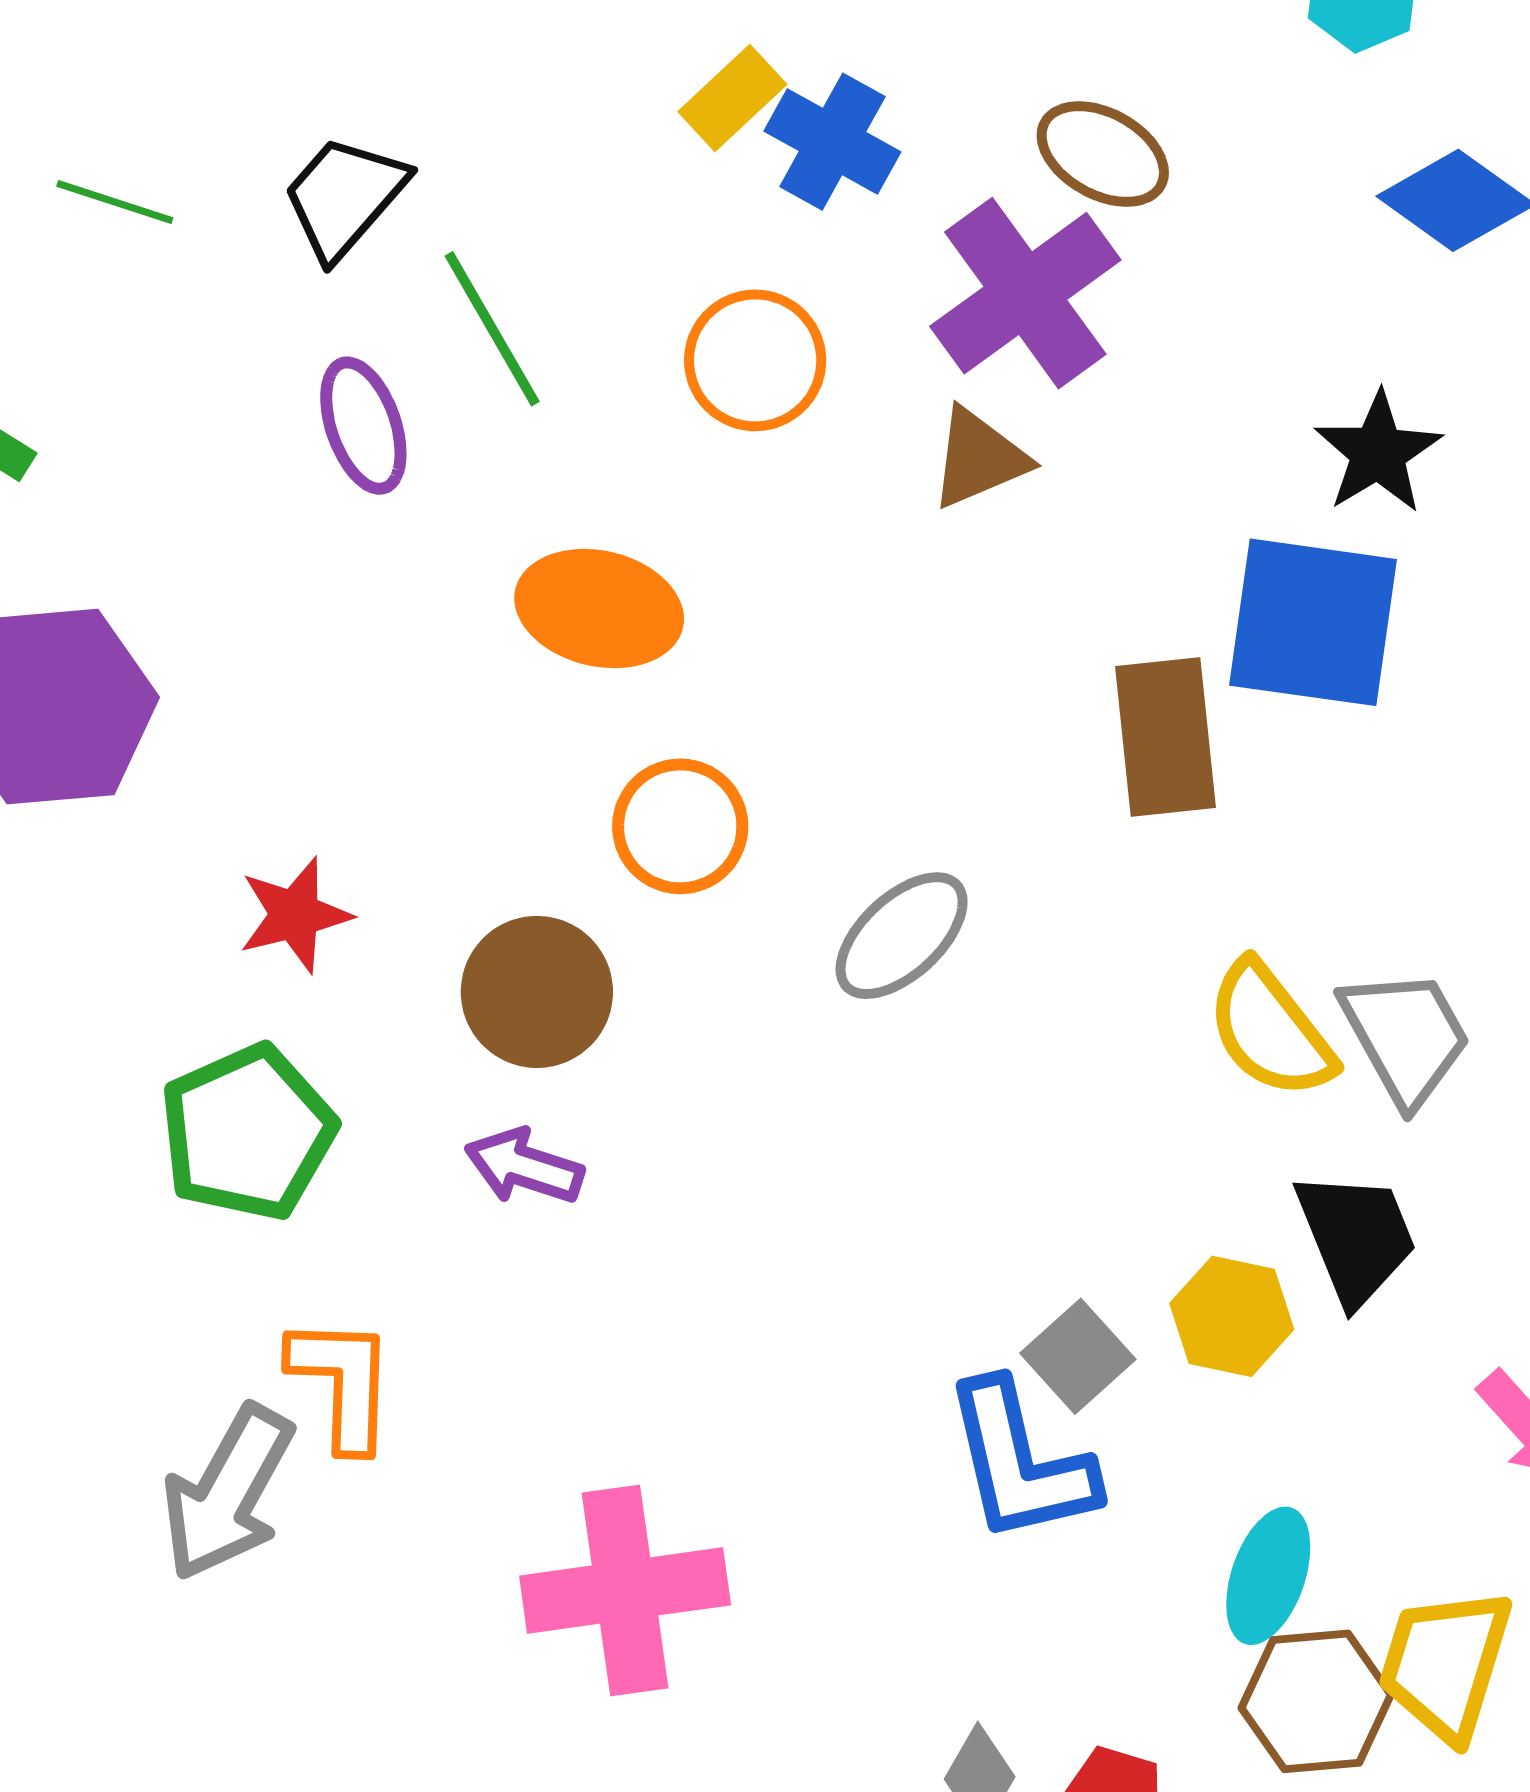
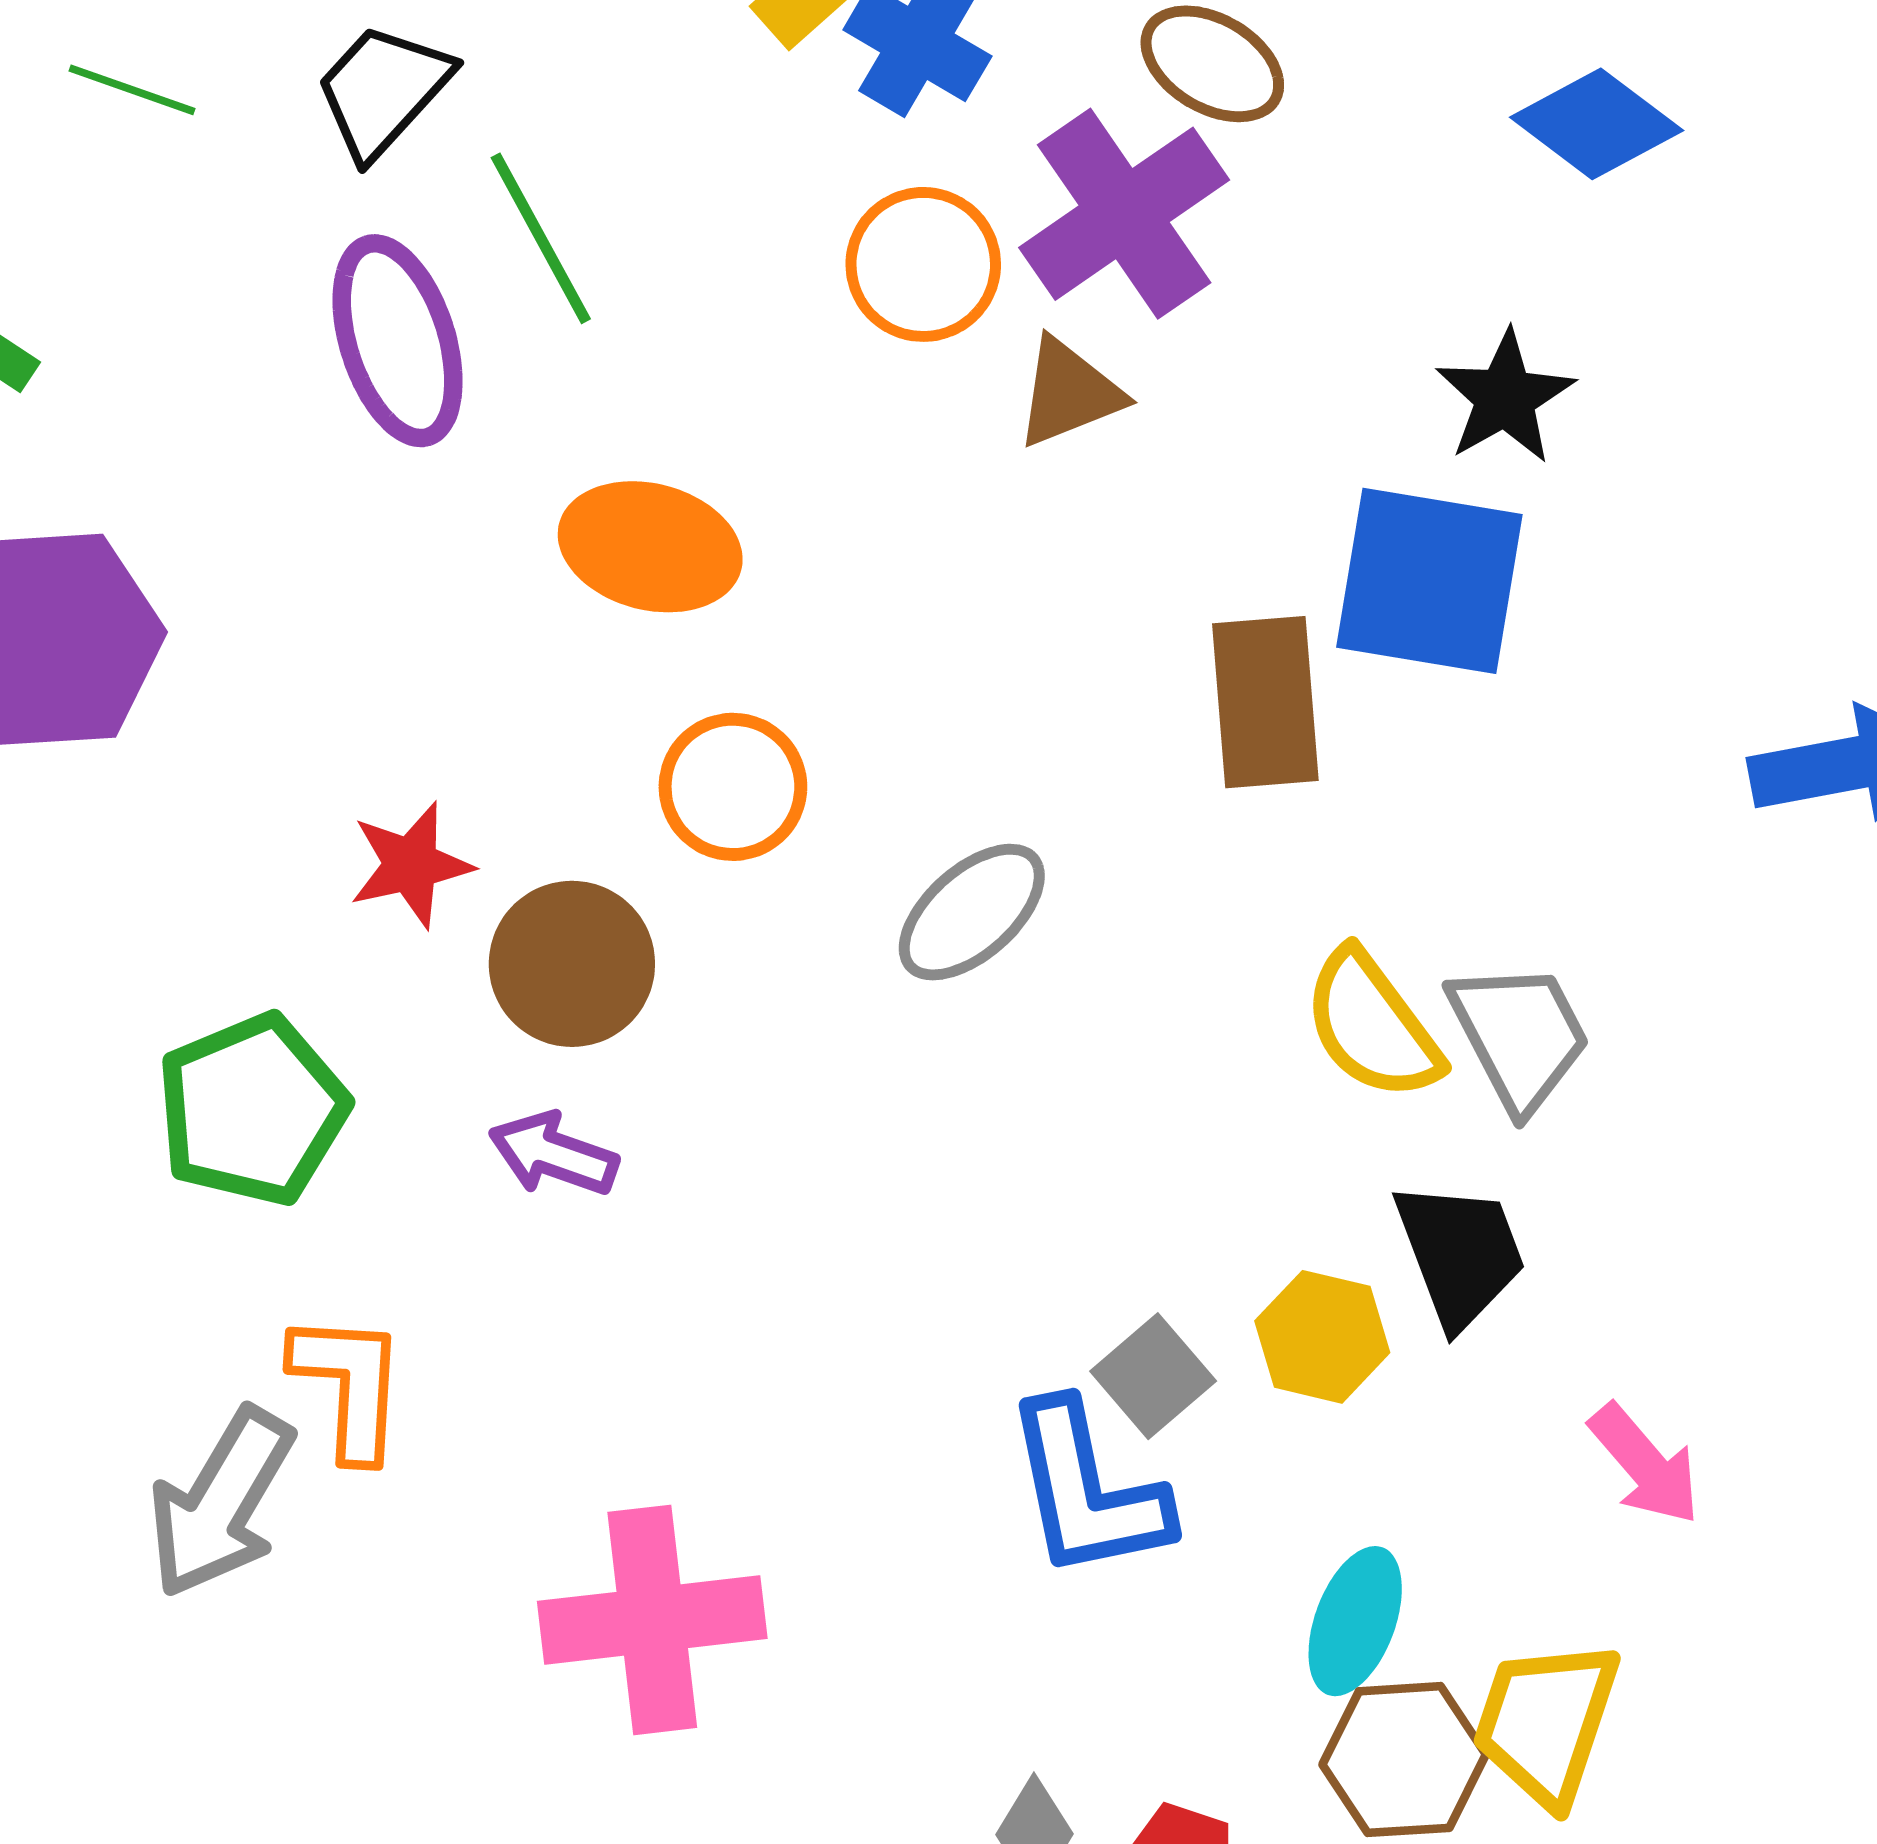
orange circle: (755, 360) -> (923, 264), moved
purple ellipse: (363, 426) -> (398, 341), size x1.4
red star: (295, 915) -> (411, 865), moved

